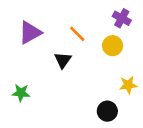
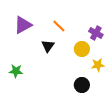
purple cross: (122, 18) -> (96, 33), moved
yellow circle: (113, 46) -> (82, 49), moved

